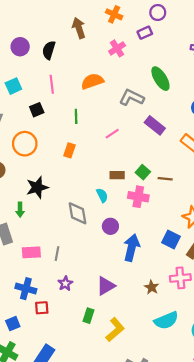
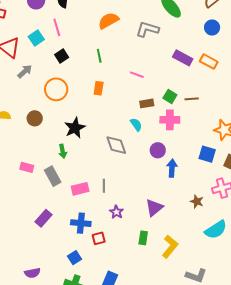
pink line: (52, 84) -> (57, 27), moved
purple rectangle: (155, 125) -> (183, 58), moved
pink line: (112, 134) -> (137, 75), moved, turned 64
purple circle: (110, 226) -> (158, 150), moved
blue arrow: (132, 248) -> (172, 168), size x0.7

